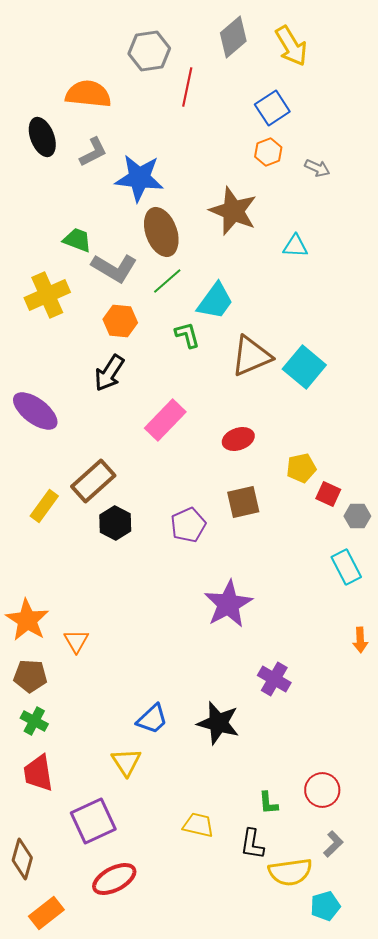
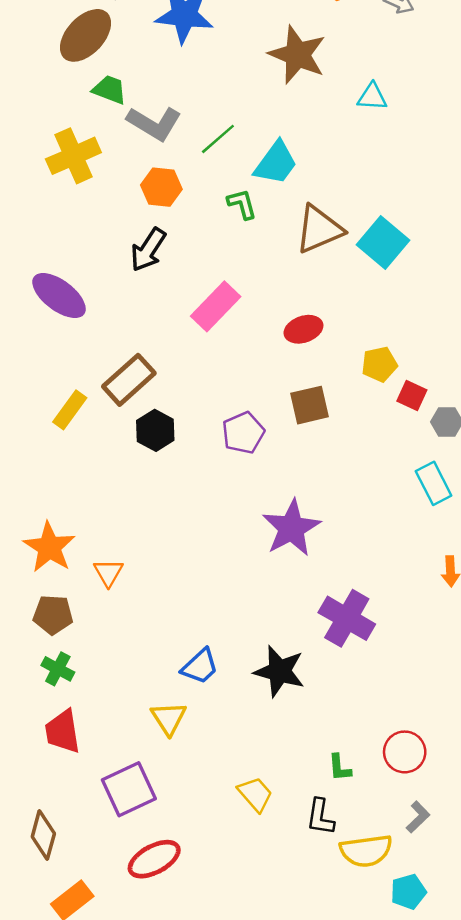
brown ellipse: (161, 232) -> (86, 35), moved, turned 63
purple cross: (274, 679) -> (347, 618), size x1.4
yellow trapezoid: (198, 825) -> (255, 794), turned 36

